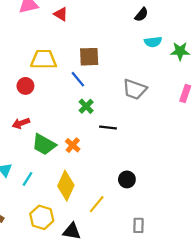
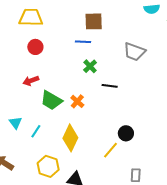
yellow trapezoid: (44, 59) -> (31, 17), moved
blue line: (78, 79) -> (83, 42), turned -49
yellow line: (97, 204) -> (111, 150), moved

